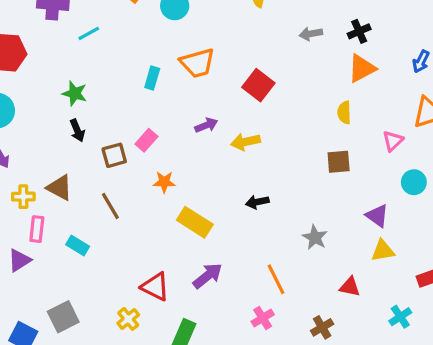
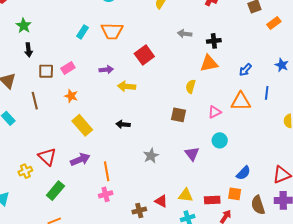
green star: (75, 93) -> (24, 26), moved
yellow triangle: (383, 251) -> (186, 195), moved
orange line: (276, 279) -> (107, 171), moved
red triangle: (350, 287) -> (161, 201), moved

